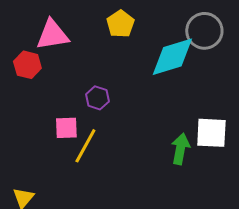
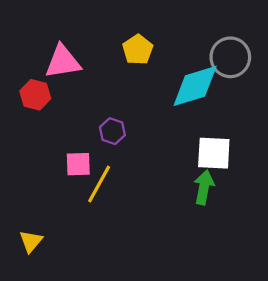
white square: (211, 133) -> (214, 153), moved

